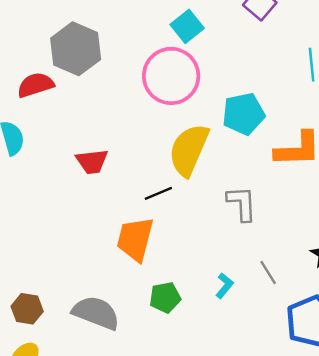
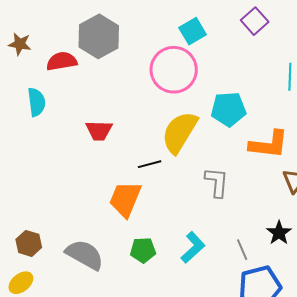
gray line: (268, 273) -> (242, 250), moved
cyan L-shape: (224, 286) -> (193, 247), size x1.5

